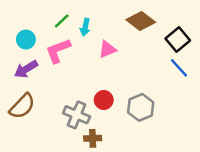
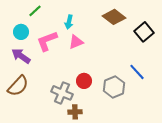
green line: (62, 21) -> (35, 11), moved
pink triangle: (107, 49) -> (76, 42), moved
blue line: (179, 68) -> (137, 72), moved
purple arrow: (26, 69) -> (21, 56), turned 66

